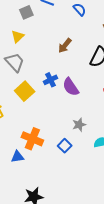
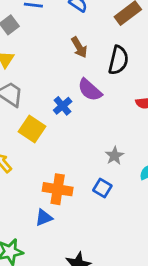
brown arrow: (65, 46) -> (79, 47), moved, turned -56
purple semicircle: (71, 87) -> (90, 90), moved

